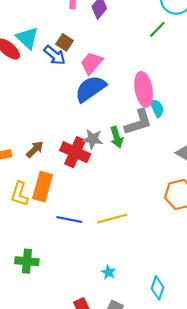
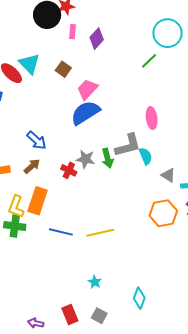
blue arrow: (55, 55) -> (37, 140), moved
pink ellipse: (144, 89) -> (152, 118), moved, size x0.7
cyan semicircle: (157, 108) -> (146, 156), moved
red cross: (75, 152) -> (69, 170), size x0.6
green cross: (27, 261) -> (15, 226), moved

